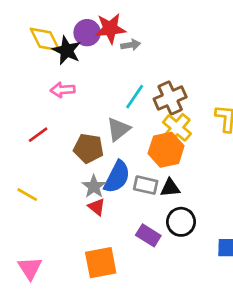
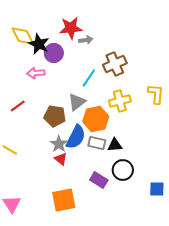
purple circle: (87, 33) -> (54, 53), moved
brown cross: (170, 98) -> (115, 64), moved
yellow cross: (177, 128) -> (120, 101), turned 35
orange hexagon: (166, 150) -> (96, 119), moved

